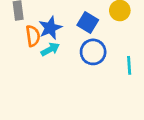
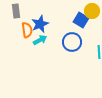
blue square: (88, 23) -> (81, 20), moved

